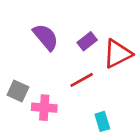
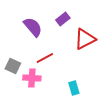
purple rectangle: (87, 41) -> (63, 19), moved
red line: (82, 80) -> (45, 58), moved

